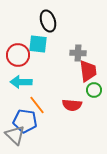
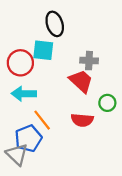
red trapezoid: (88, 71) -> (81, 81), moved, turned -40
blue pentagon: (25, 121) -> (28, 138), turned -30

